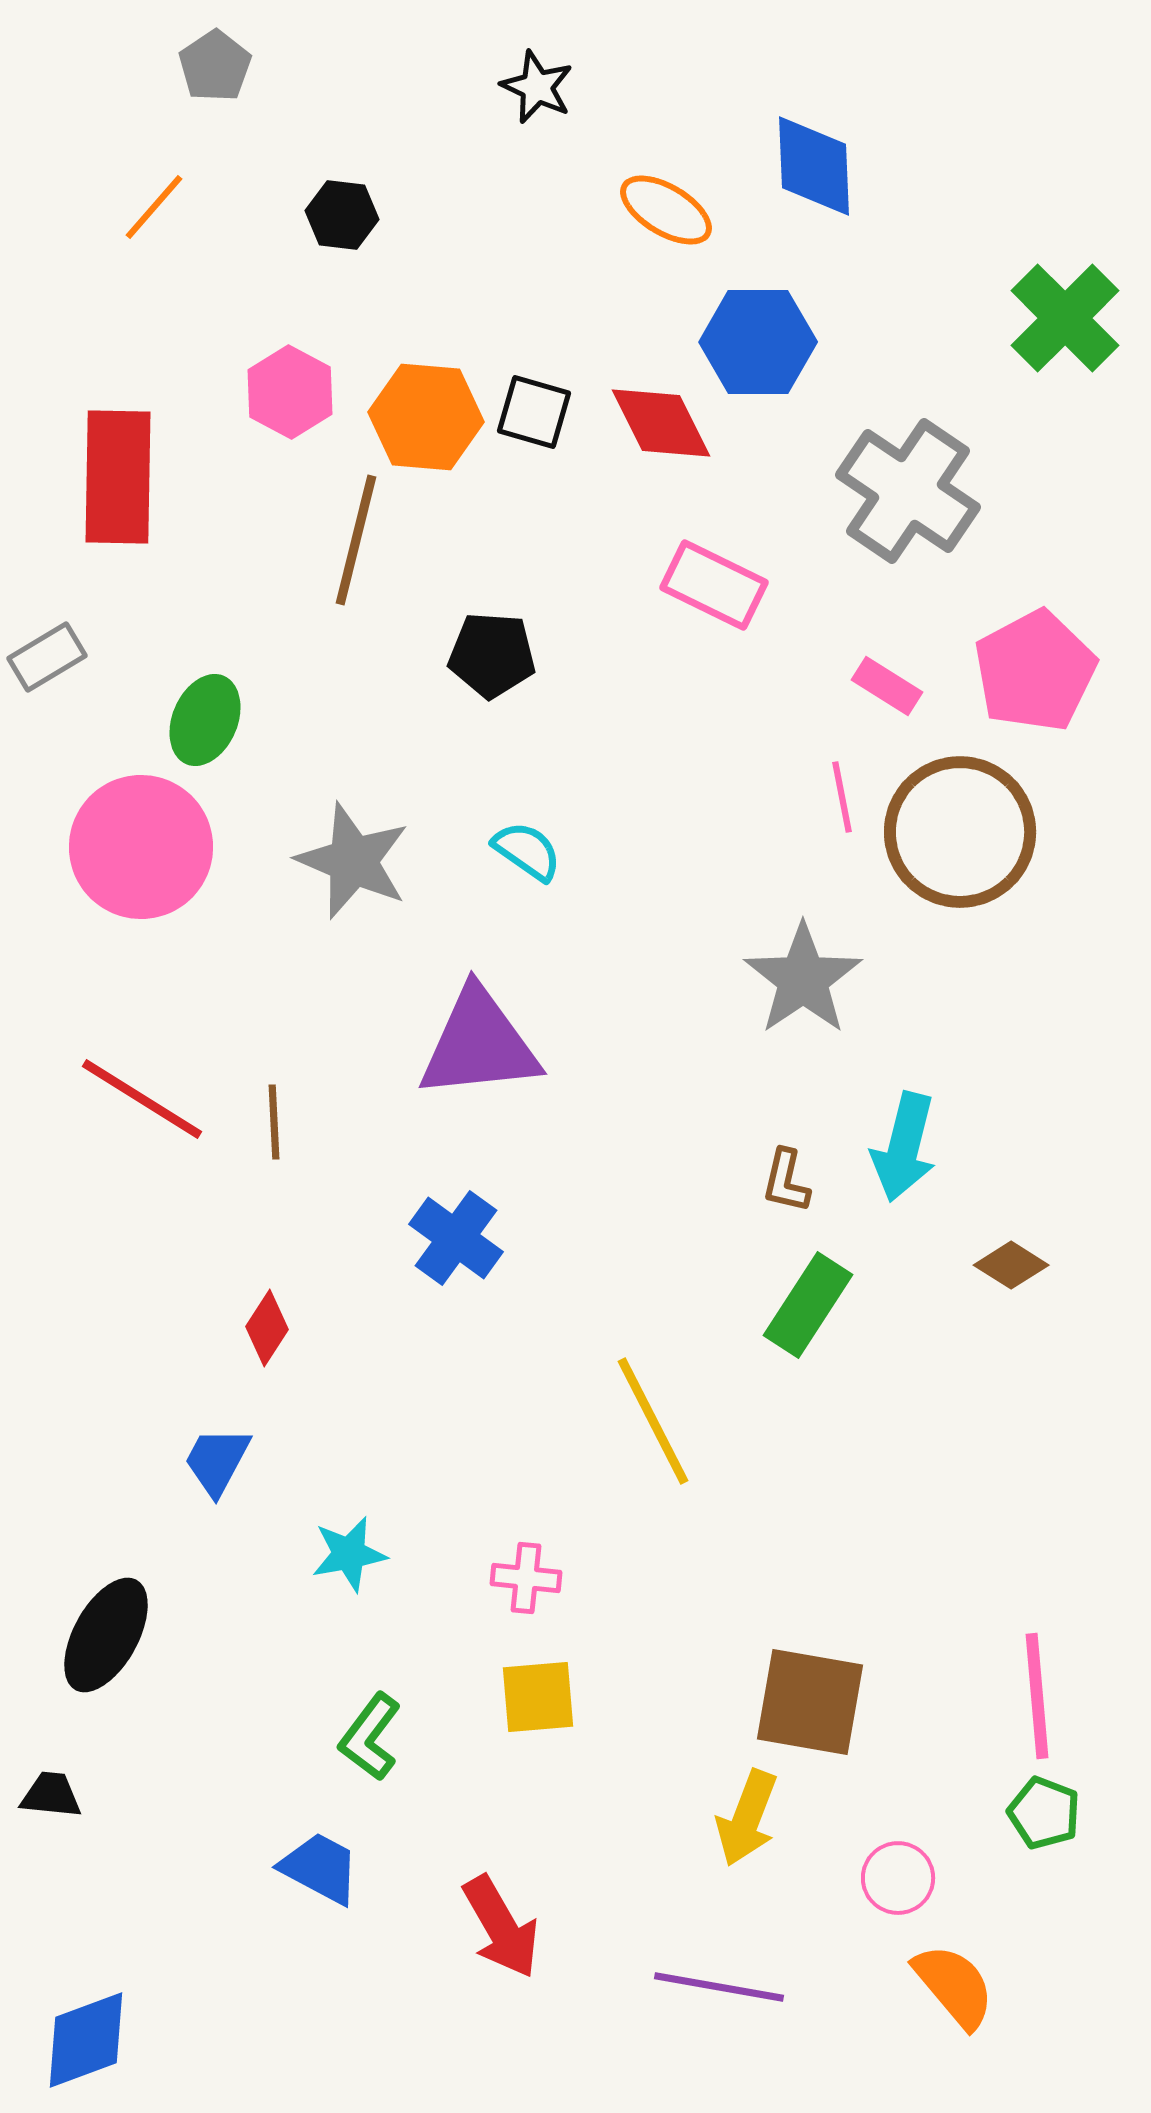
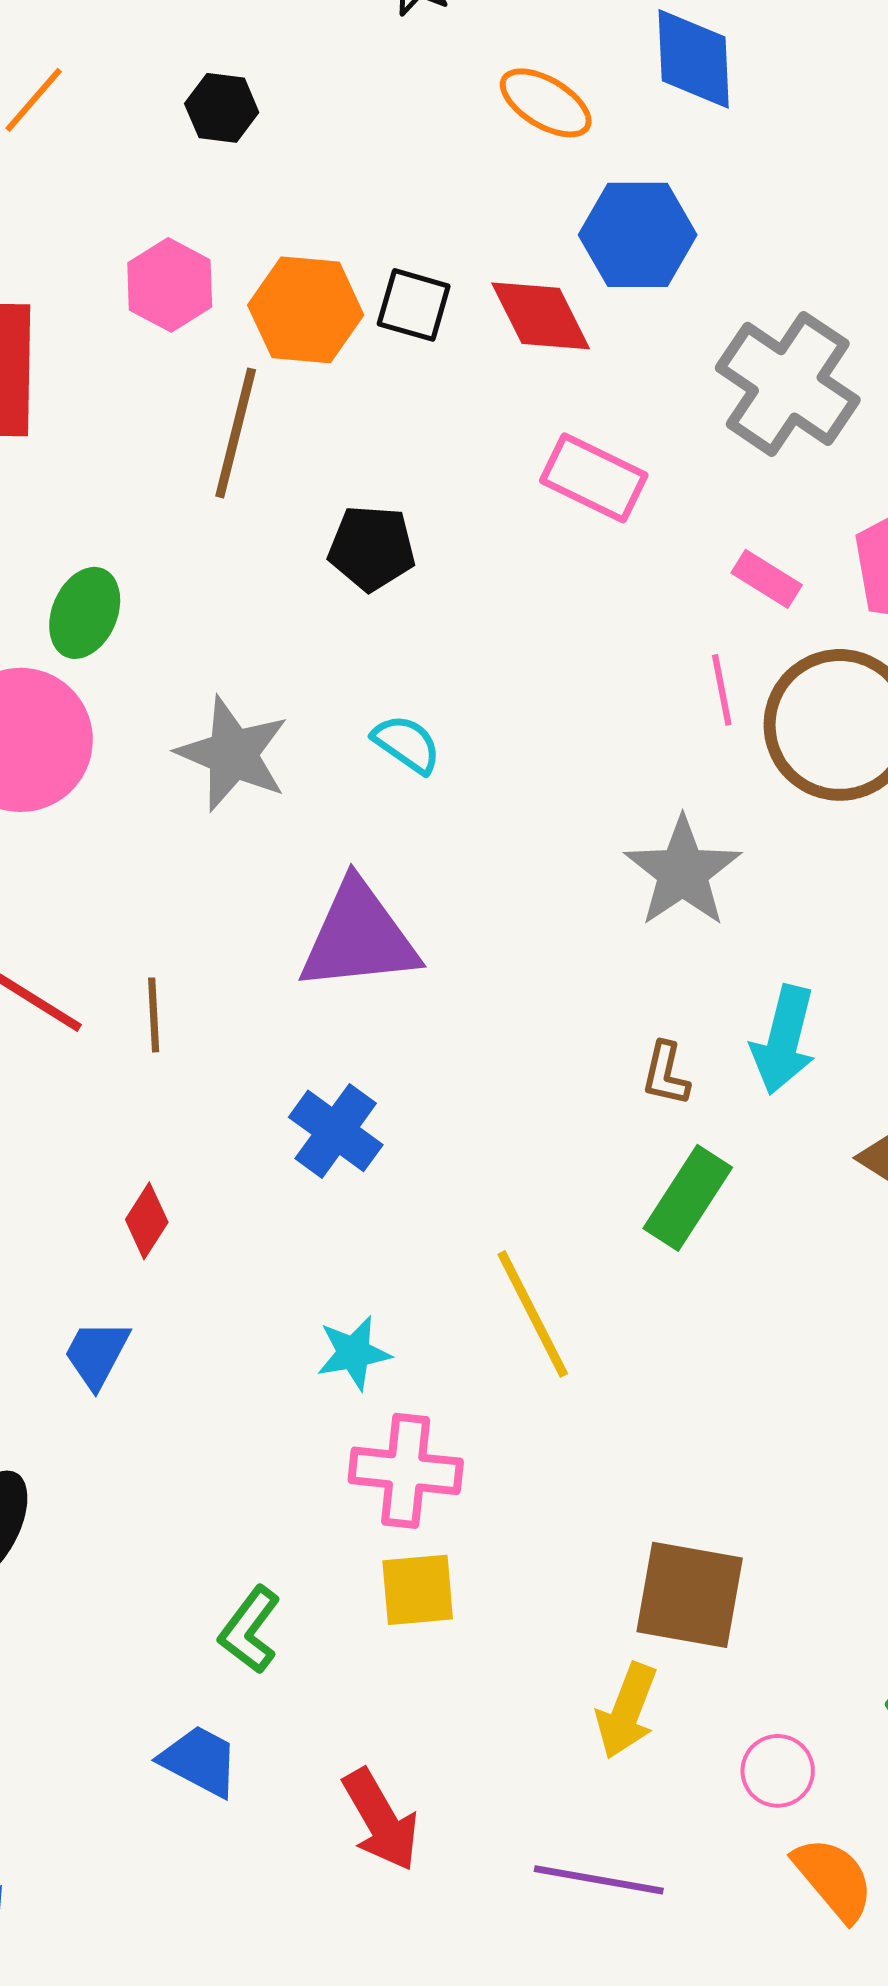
cyan star: (349, 1554) -> (354, 1353), moved
pink cross: (526, 1578) -> (406, 1471), size x1.6

